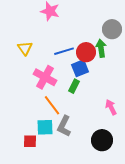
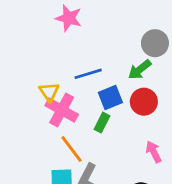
yellow triangle: (25, 48) -> (49, 92), moved
green arrow: (101, 48) -> (140, 70), turned -120
red circle: (86, 52) -> (144, 102), moved

